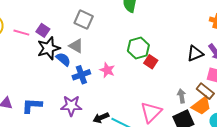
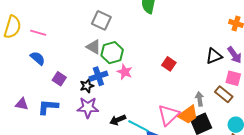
purple square: (43, 30) -> (59, 79), moved
black star: (49, 48) -> (87, 86), moved, size x0.6
green hexagon: (138, 48) -> (112, 53), moved
blue semicircle: (63, 59) -> (38, 58), moved
orange trapezoid: (201, 106) -> (188, 115), moved

